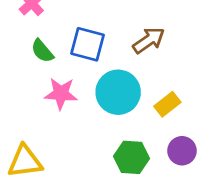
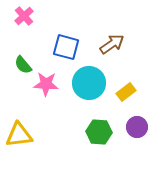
green semicircle: (42, 51) -> (23, 65), moved

